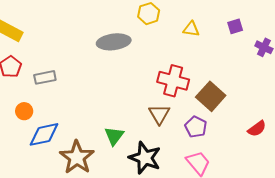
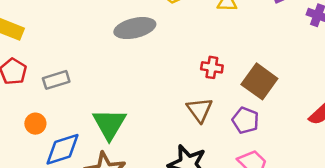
red cross: (173, 81) -> (212, 67), size x0.6
green triangle: (114, 136) -> (109, 124), moved, size x1.4

